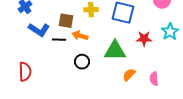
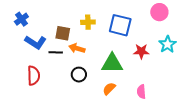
red semicircle: (25, 72) -> (34, 76), moved
orange semicircle: (129, 75) -> (109, 89), moved
pink semicircle: (154, 79) -> (141, 92), moved

